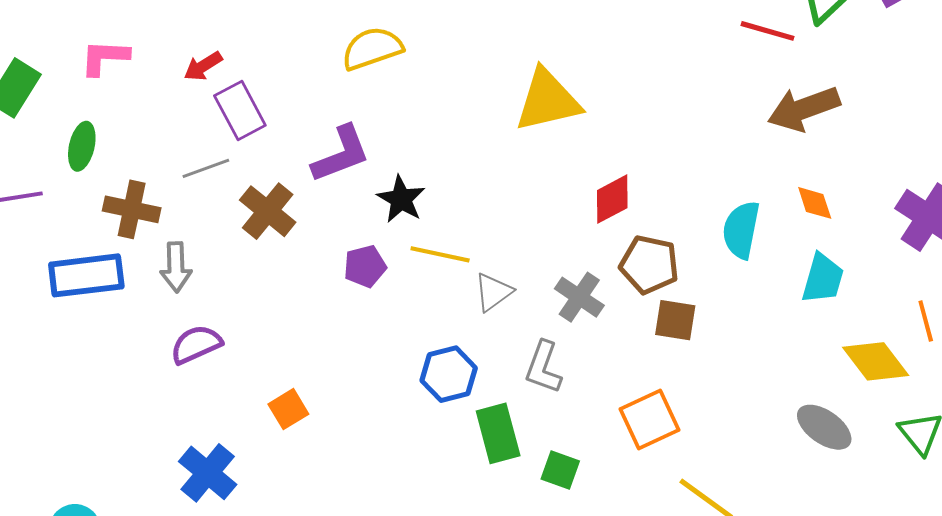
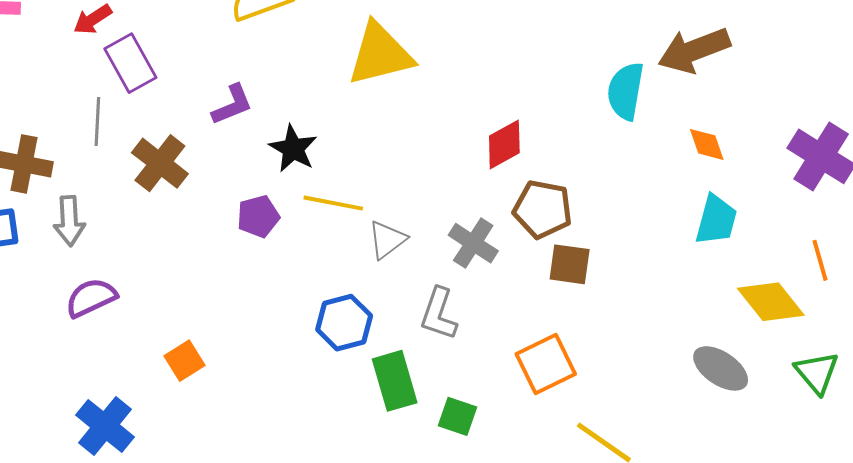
yellow triangle: (548, 100) -> (380, 54), moved
purple L-shape: (341, 154) -> (232, 105), size x0.7
gray line: (206, 168) -> (97, 122), turned -66
cyan semicircle: (741, 230) -> (626, 91), moved

